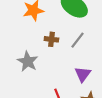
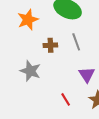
gray line: (77, 40) -> (76, 42), turned -48

